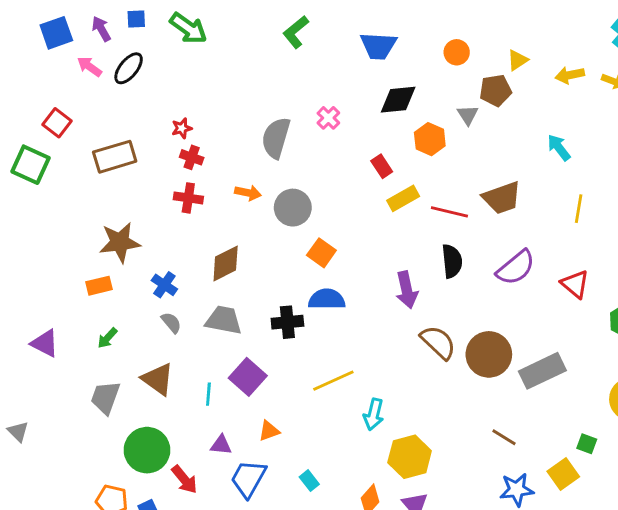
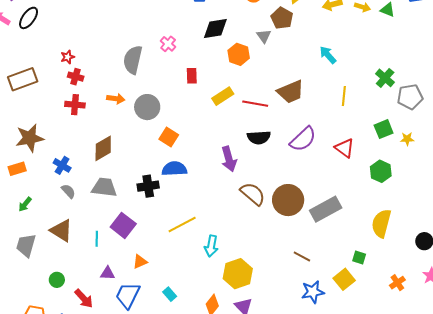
brown pentagon: (496, 90) -> (282, 18), turned -30
red rectangle: (382, 166) -> (192, 76), moved, turned 35
black semicircle: (452, 261) -> (259, 137), turned 95
green circle: (147, 450) -> (57, 280), size x0.5

